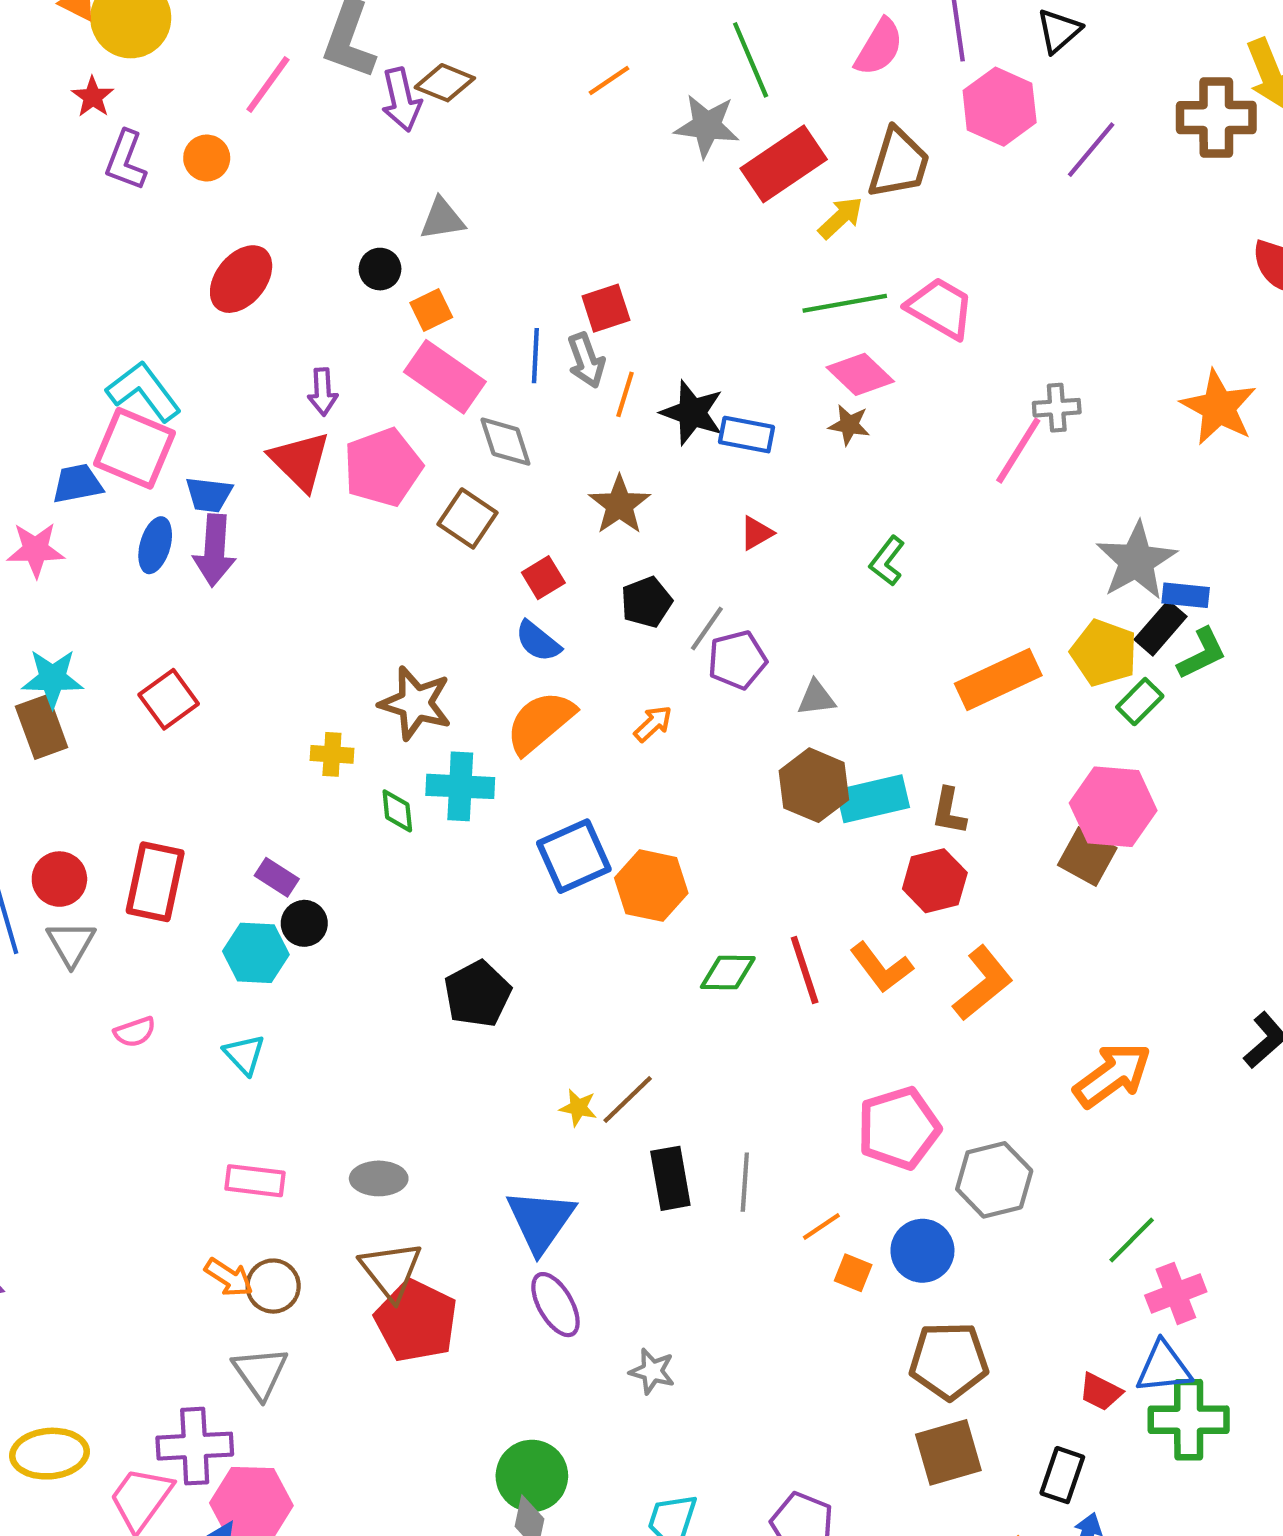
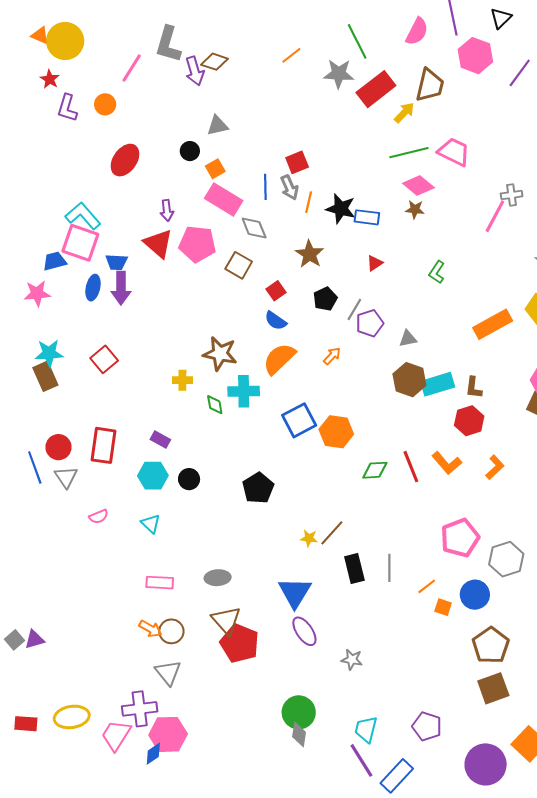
pink pentagon: (383, 467) -> (197, 244), turned 30
black circle: (304, 923) -> (189, 479), moved
orange L-shape: (983, 983) -> (495, 467), size x0.7
brown pentagon: (949, 1361) -> (491, 645), turned -30

